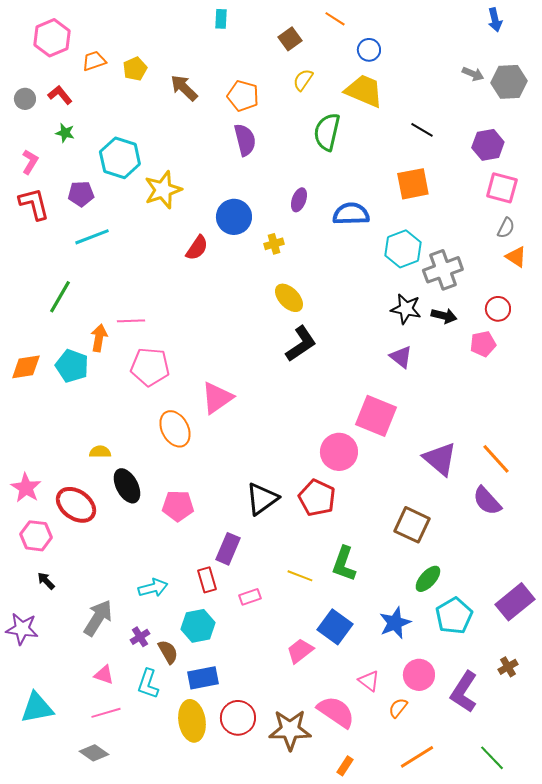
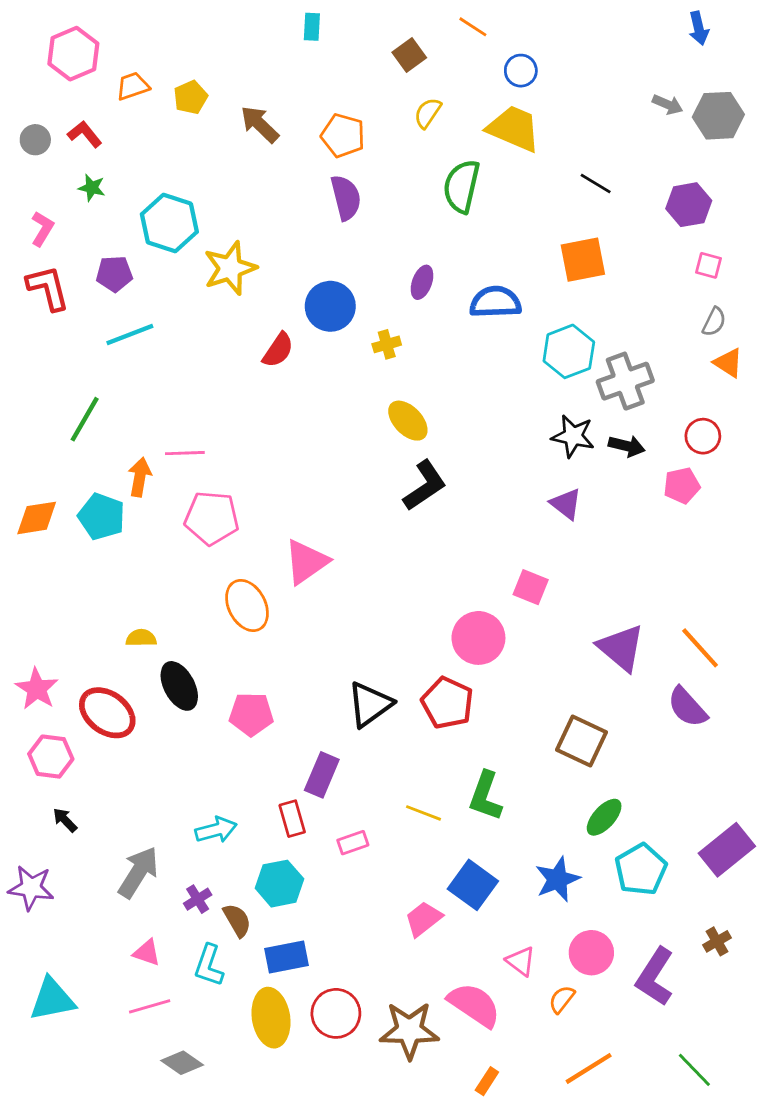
pink square: (502, 188) -> (709, 265), size x0.6
pink square: (376, 416) -> (531, 587), size x0.6
gray diamond: (94, 753) -> (182, 1063), moved

